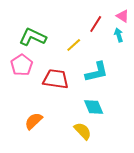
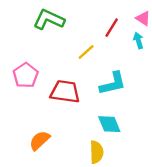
green L-shape: (33, 37) -> (49, 20), moved
yellow semicircle: (83, 131) -> (97, 152), turned 42

